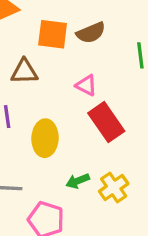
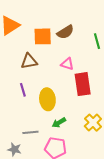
red rectangle: (106, 122) -> (83, 84), turned 35
green arrow: (78, 181) -> (59, 123), moved

